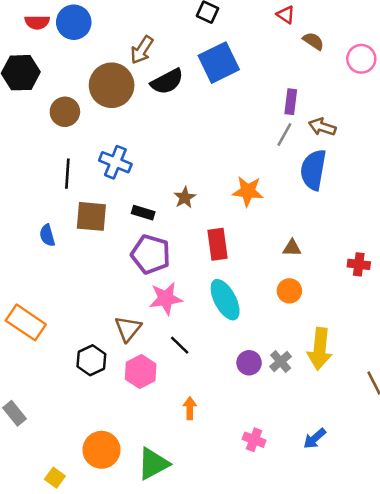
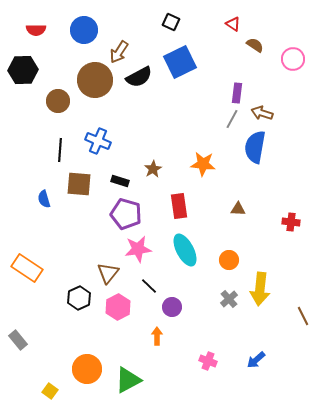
blue circle: (74, 22) -> (84, 30), moved
orange circle: (289, 291) -> (229, 260), moved
purple circle: (249, 363) -> (172, 307), moved

